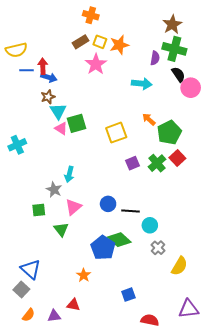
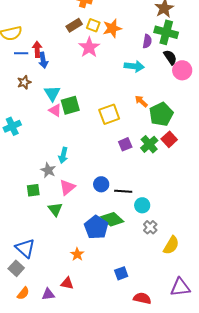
blue arrow: (49, 77) -> (43, 60), turned 63
brown star: (48, 97) -> (24, 82), moved

